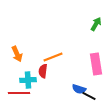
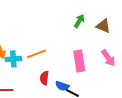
red semicircle: (43, 71) -> (44, 78), moved
cyan cross: (28, 80) -> (13, 59), moved

